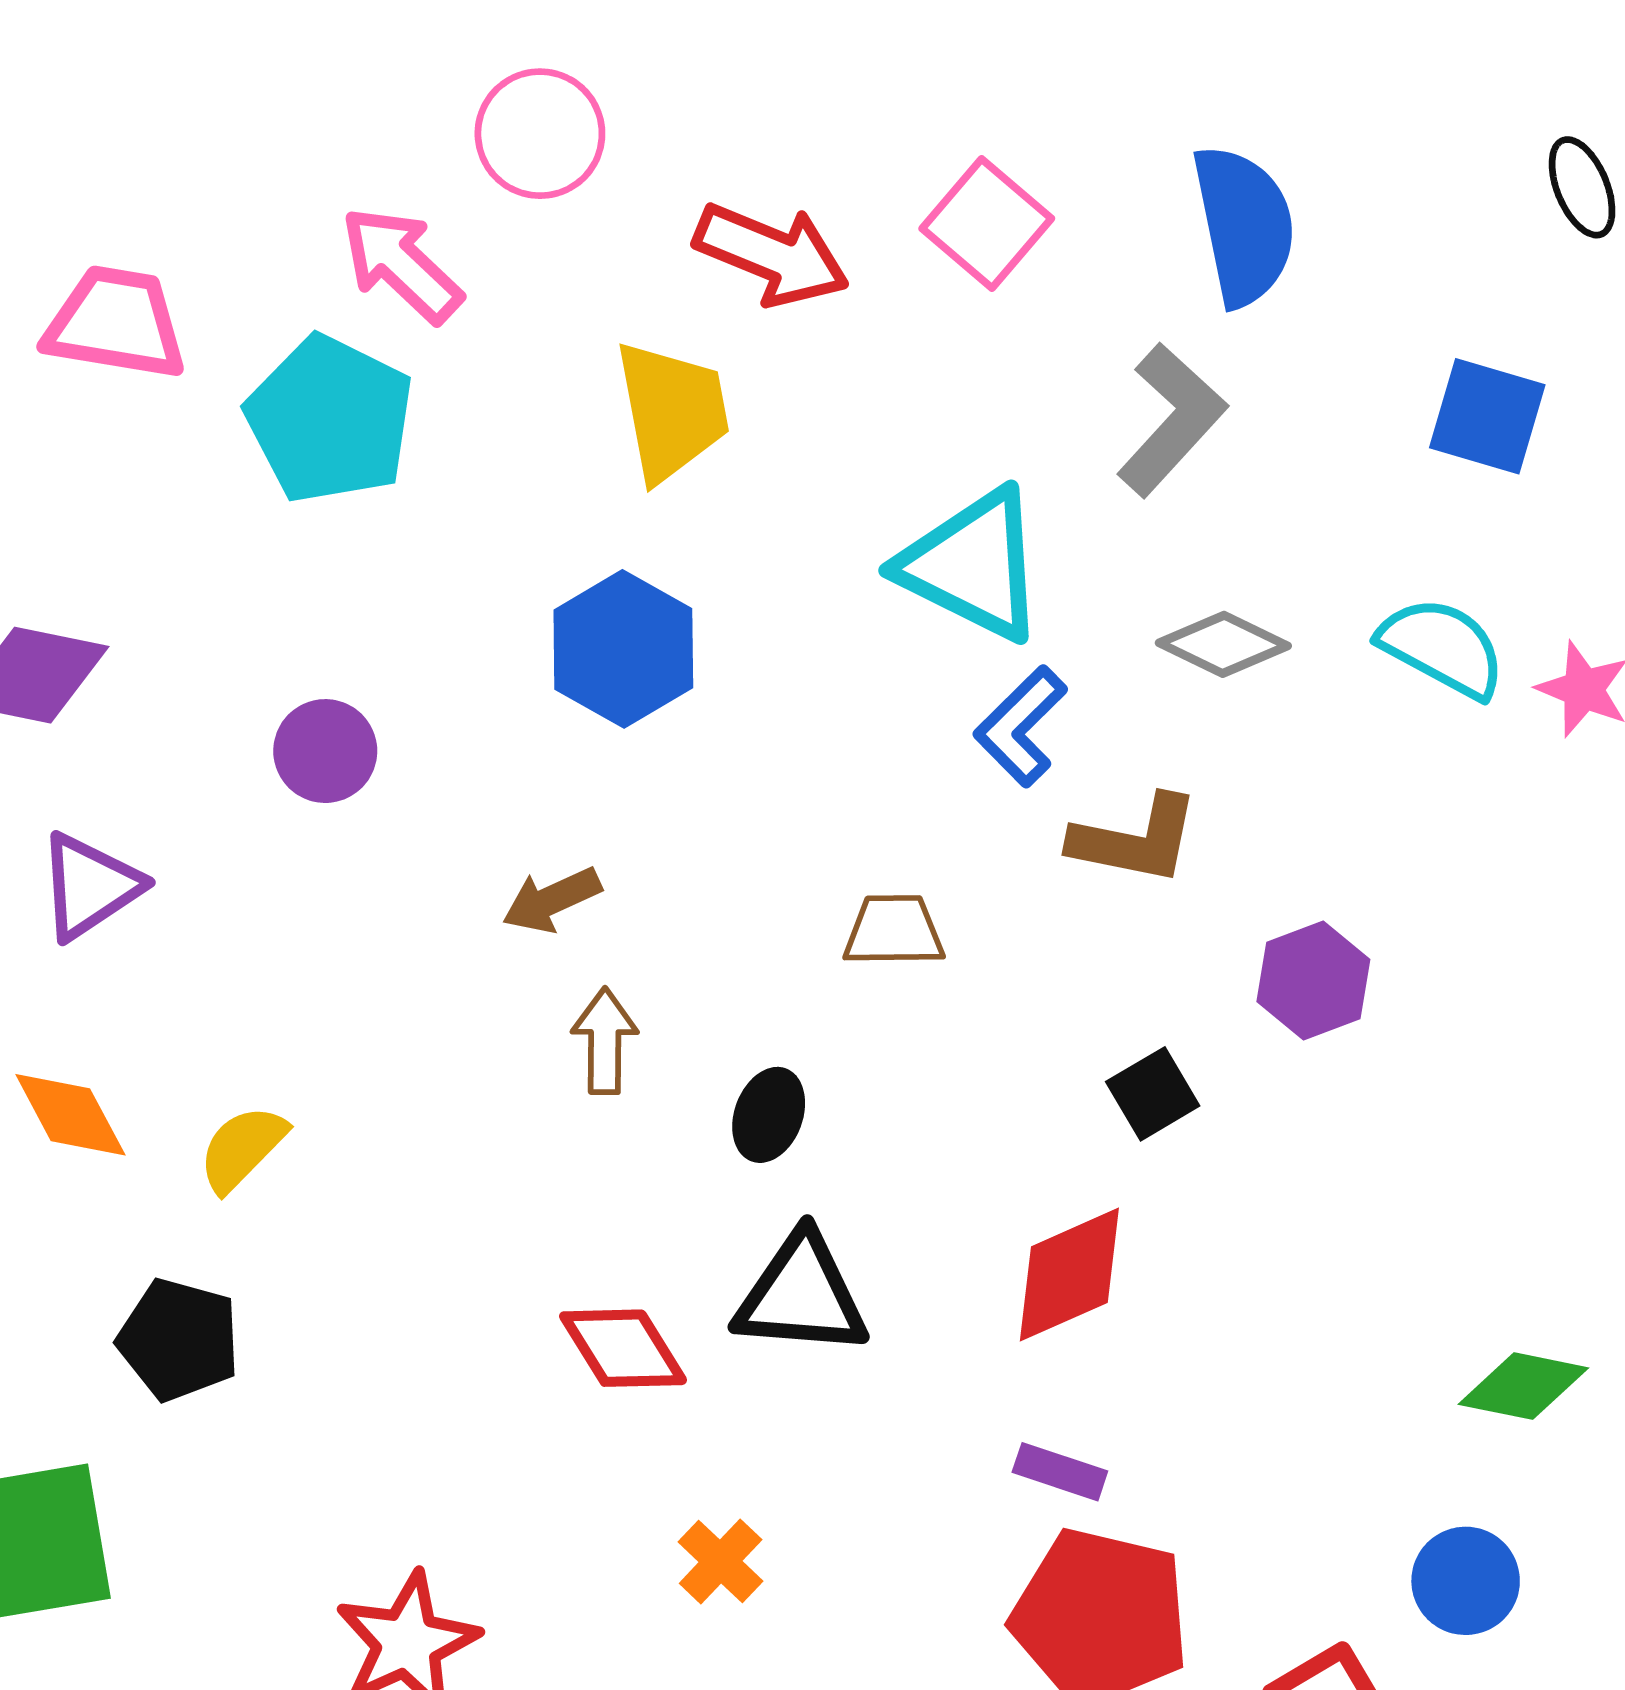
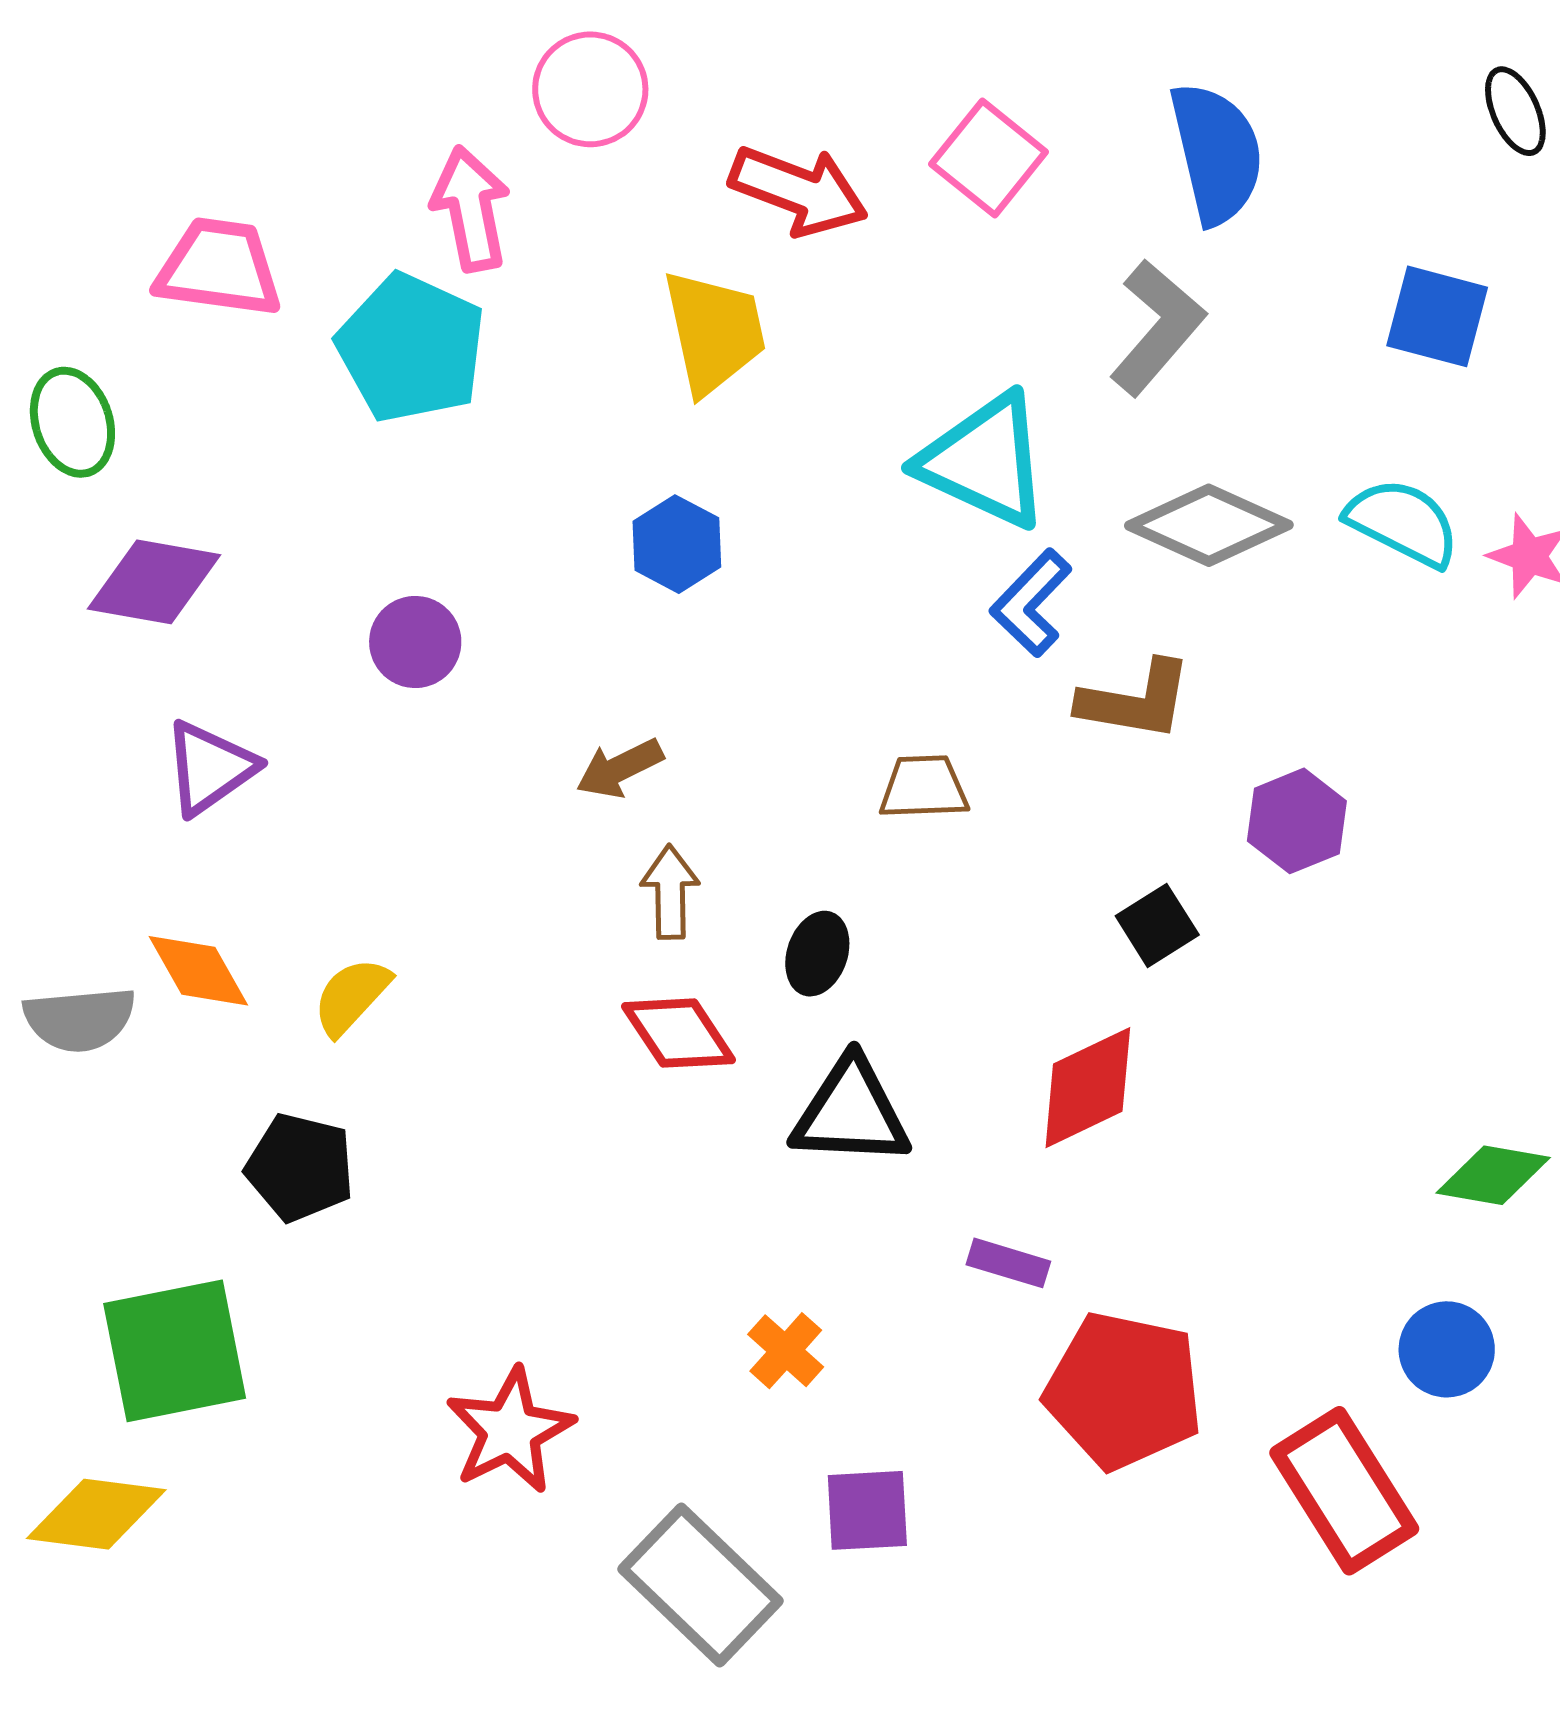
pink arrow: (401, 264) -> (471, 209), turned 37
gray diamond: (1223, 644) -> (1209, 525), size x1.4
blue hexagon: (623, 649) -> (677, 544), size x0.7
red diamond: (623, 1348) -> (679, 1033), moved
purple rectangle: (1060, 1472) -> (1008, 1263), moved

